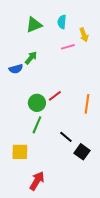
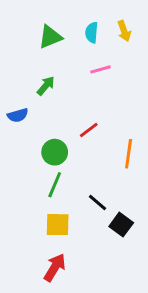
yellow arrow: (84, 35) -> (124, 31), moved
blue semicircle: (16, 69) -> (18, 115), moved
red line: (55, 96) -> (89, 130), moved
yellow square: (20, 152) -> (58, 225), moved

